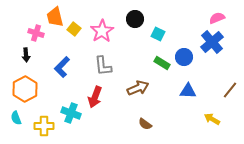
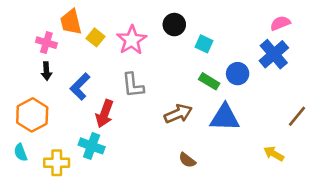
black arrow: (26, 55) -> (46, 71), moved
blue triangle: (188, 91) -> (225, 118), moved, size x1.4
red arrow: (95, 97) -> (105, 114), moved

